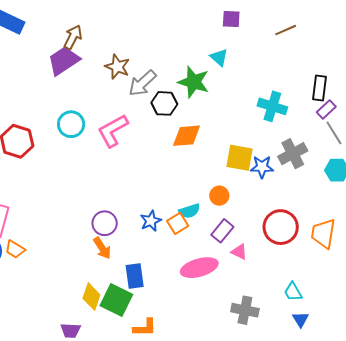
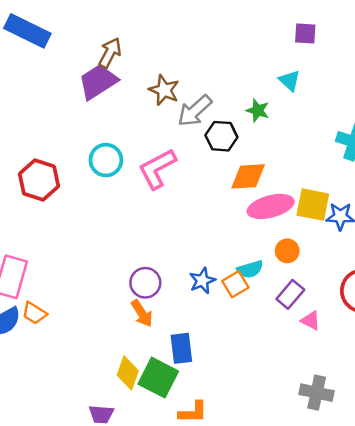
green star: (194, 82) -> (258, 110), size x0.6
pink ellipse: (199, 268) -> (271, 206), moved

